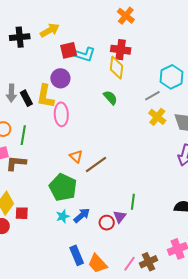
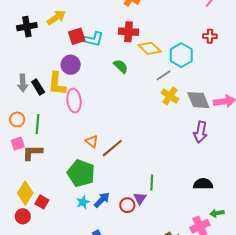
yellow diamond: (117, 68) -> (150, 48), moved, turned -50
green semicircle: (110, 98) -> (121, 66), moved
red square: (22, 213) -> (42, 202), turned 32

